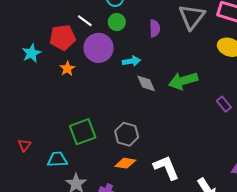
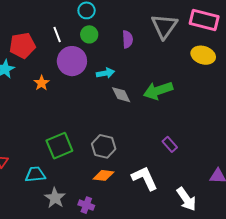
white line: (85, 21) -> (57, 34), turned 35
red pentagon: (63, 37) -> (22, 45), moved
purple rectangle: (224, 104) -> (170, 144), moved

